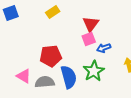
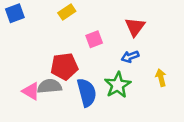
red triangle: (91, 24) -> (135, 27), moved
pink square: (89, 39) -> (94, 39), moved
gray semicircle: (45, 82) -> (50, 86), moved

